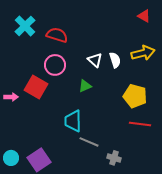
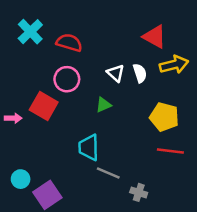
red triangle: (144, 16) -> (155, 37), moved, size x1.5
cyan circle: (11, 158) -> (21, 179), moved

